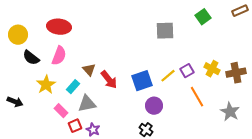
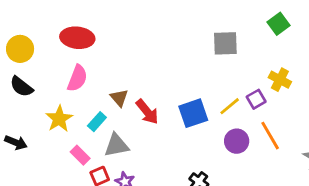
black semicircle: (31, 58) -> (21, 87), moved
yellow cross: (212, 69) -> (280, 80), moved
purple circle: (154, 106) -> (237, 141), moved

